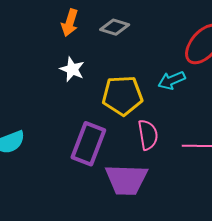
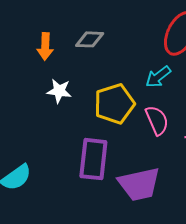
pink semicircle: (148, 135) -> (157, 120), moved

